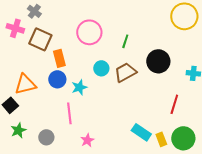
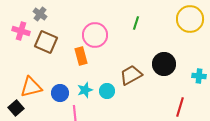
green line: (125, 41) -> (136, 23), moved
orange rectangle: (59, 58) -> (81, 56), moved
cyan circle: (101, 68) -> (107, 91), moved
blue circle: (57, 79) -> (60, 93), moved

